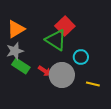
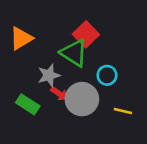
gray star: (15, 51) -> (49, 75), moved
green rectangle: (21, 66) -> (28, 104), moved

